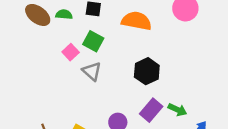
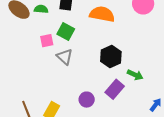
pink square: (71, 52) -> (47, 41), turned 32
green arrow: (177, 110) -> (135, 75), moved

